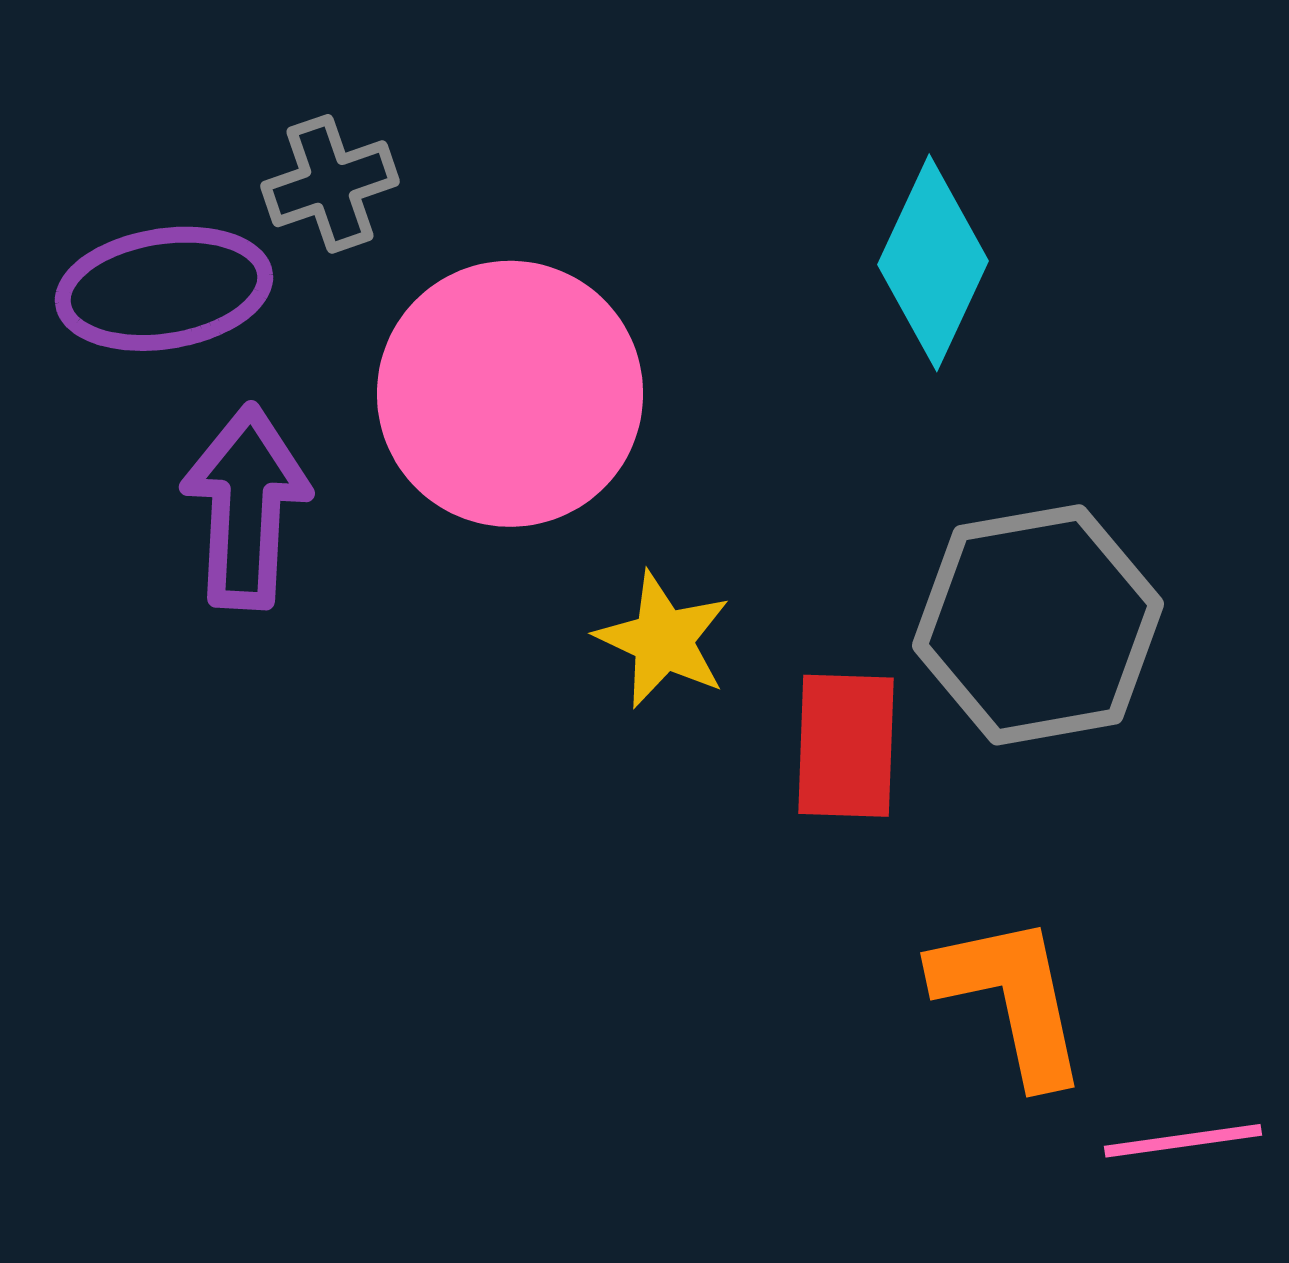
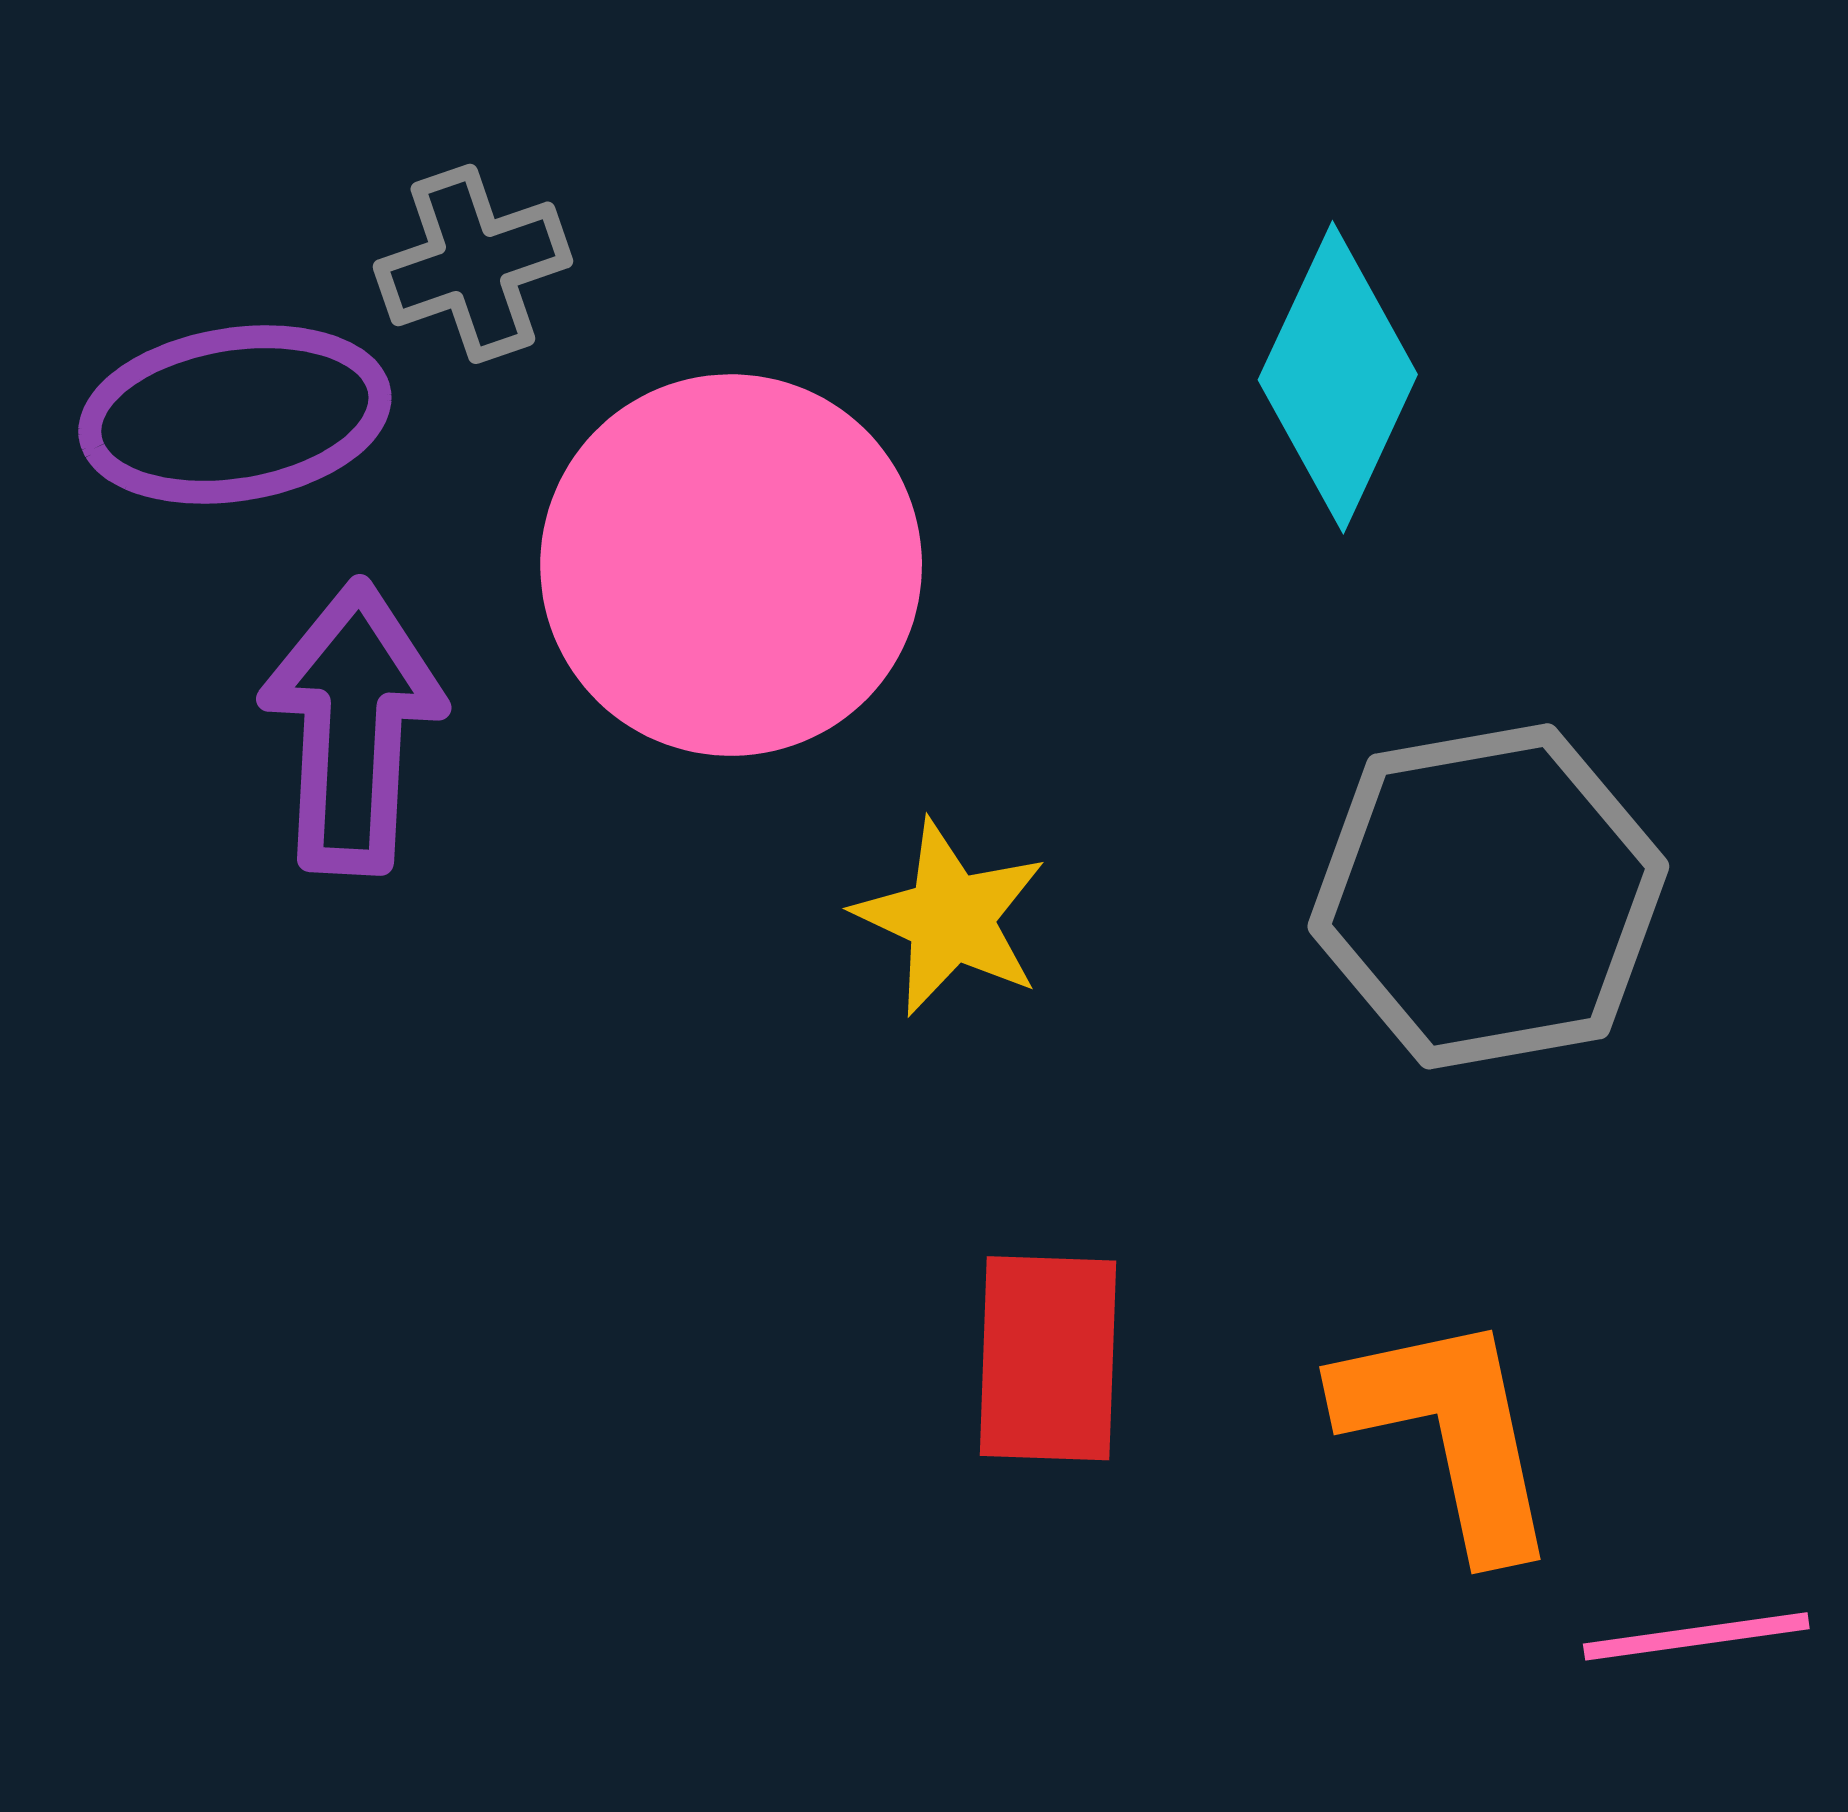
red rectangle: (846, 746) -> (1048, 1358), moved

